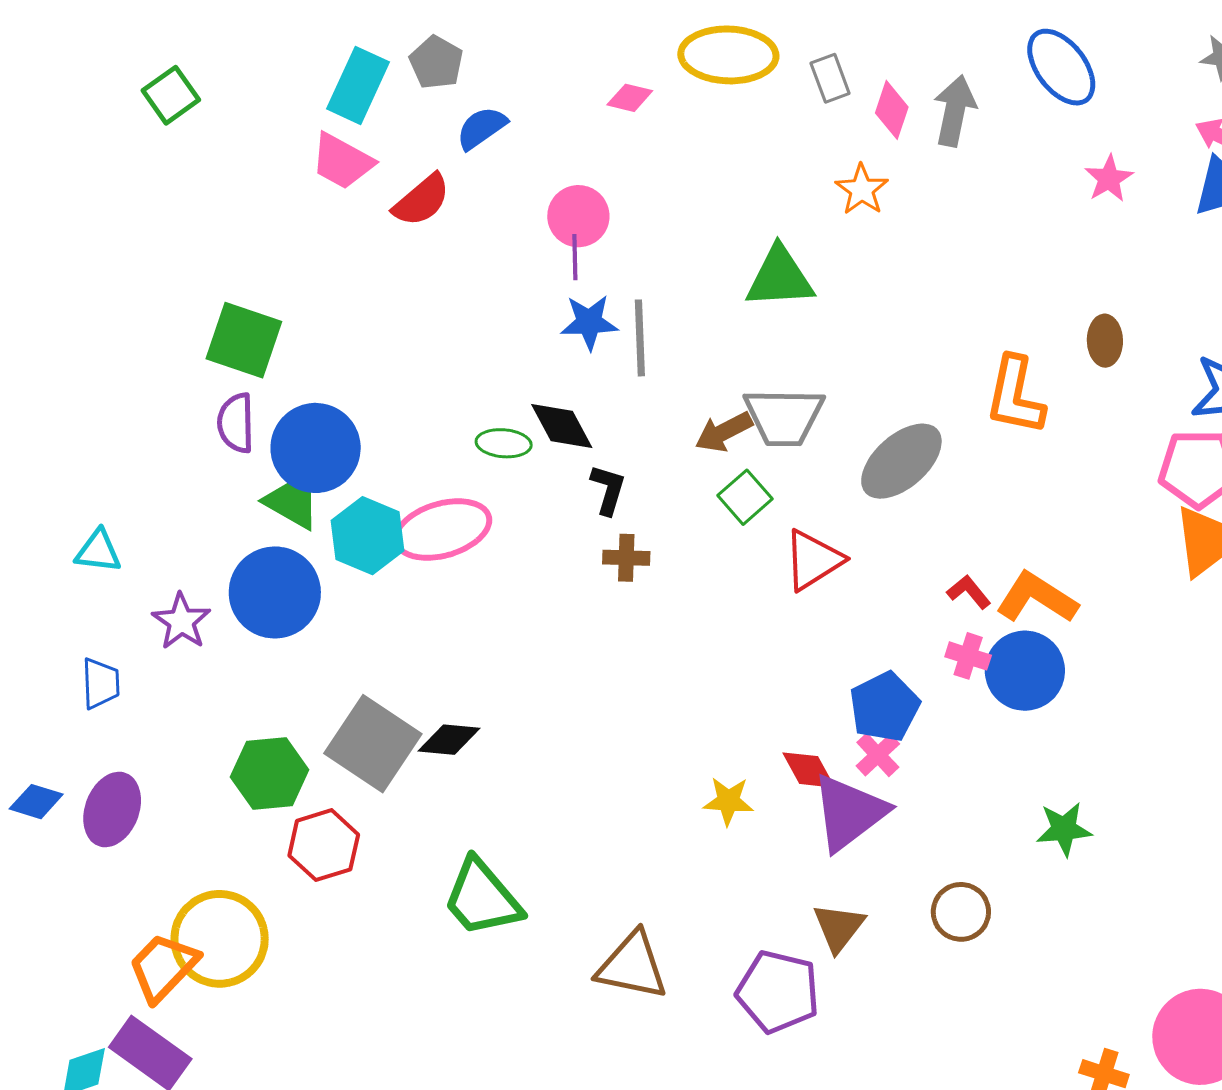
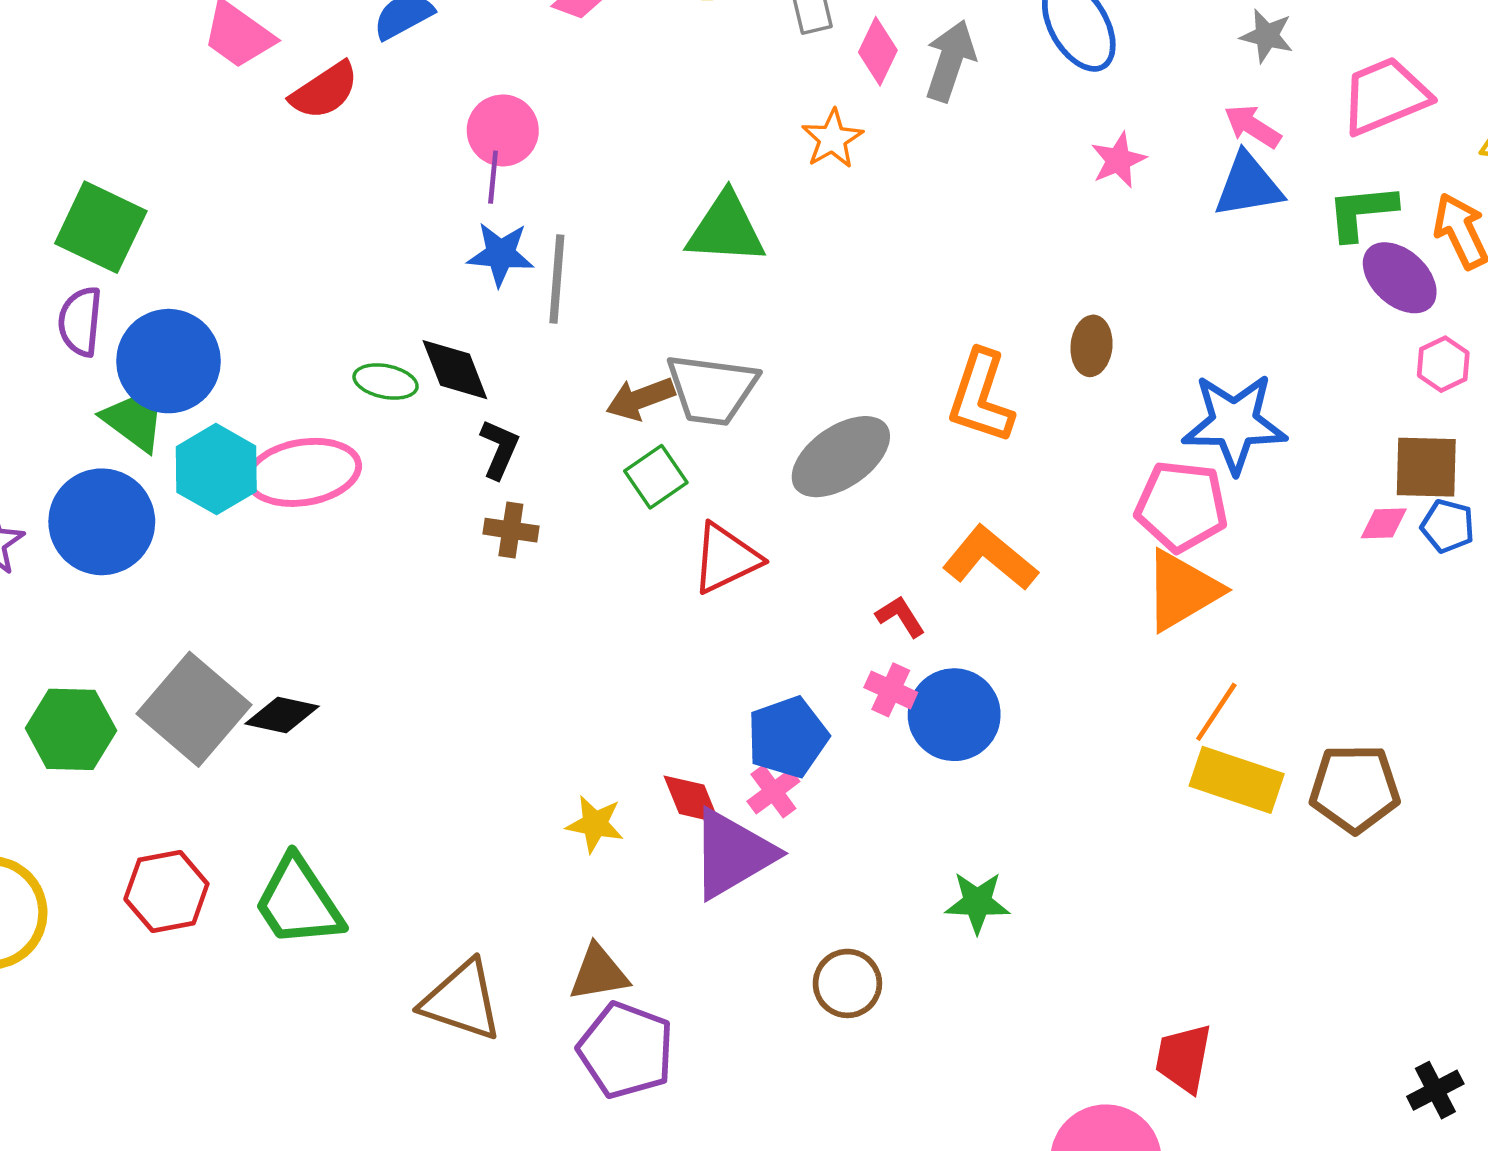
orange L-shape: (1037, 598) -> (990, 558), moved
red hexagon: (324, 845) -> (166, 891), moved
brown triangle: (839, 927) -> (599, 973), moved, turned 36

